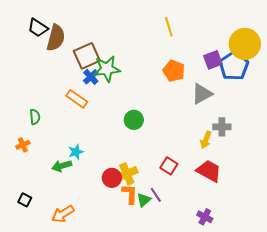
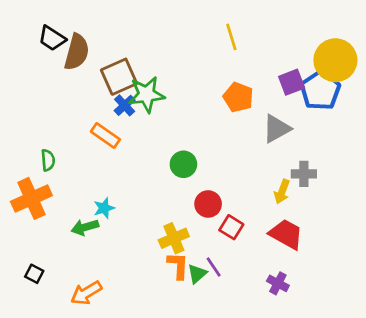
orange cross: (23, 145) -> (31, 198), size x2.0
red circle: (112, 178) -> (208, 204), moved
purple cross: (205, 217) -> (278, 283), moved

